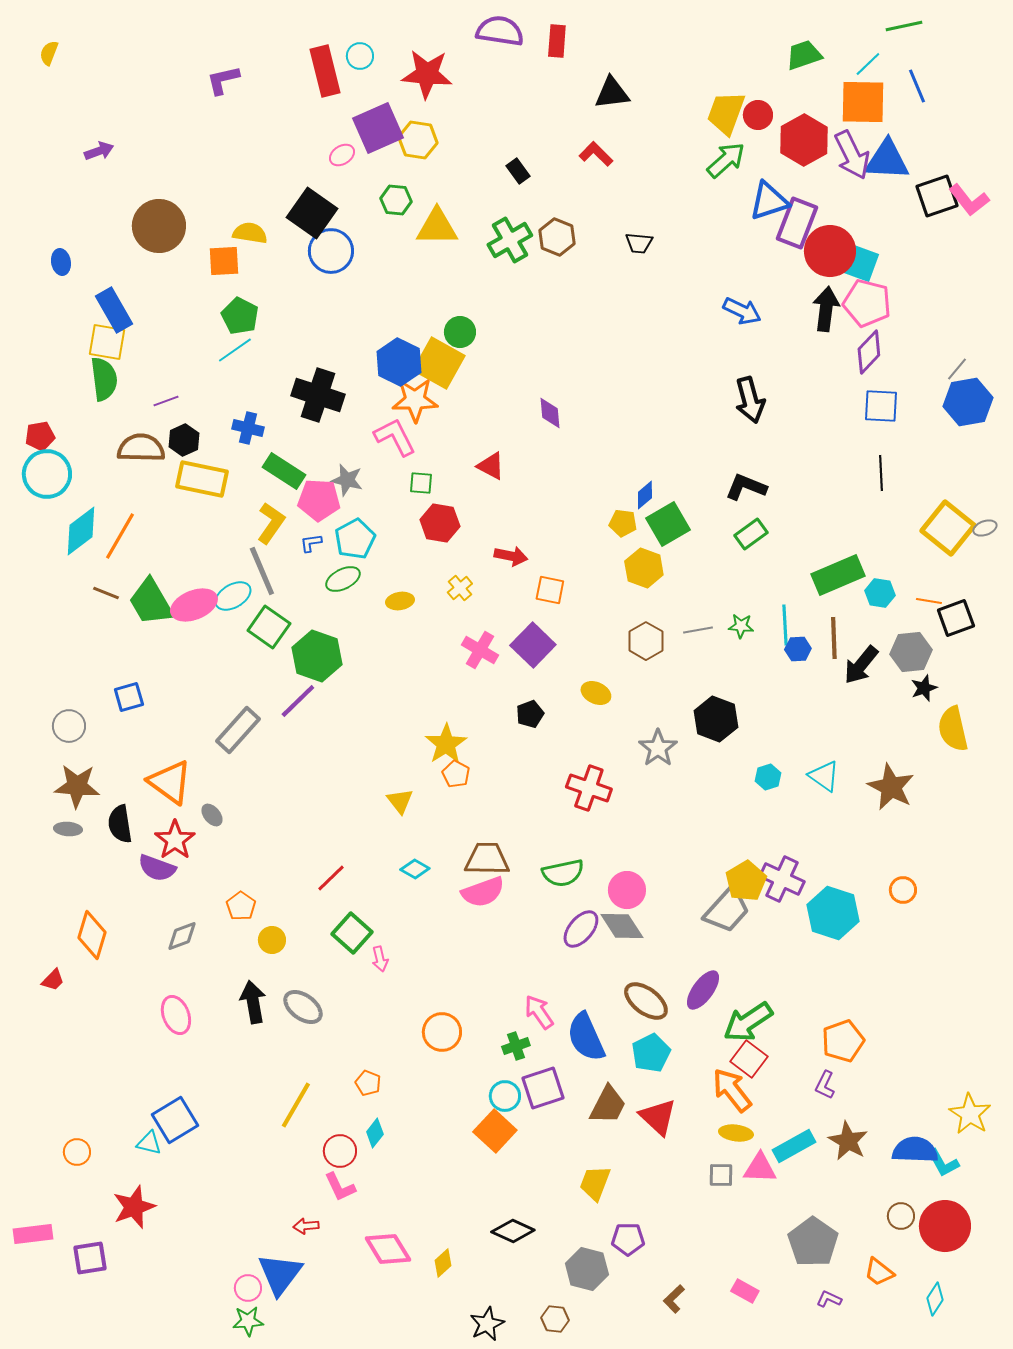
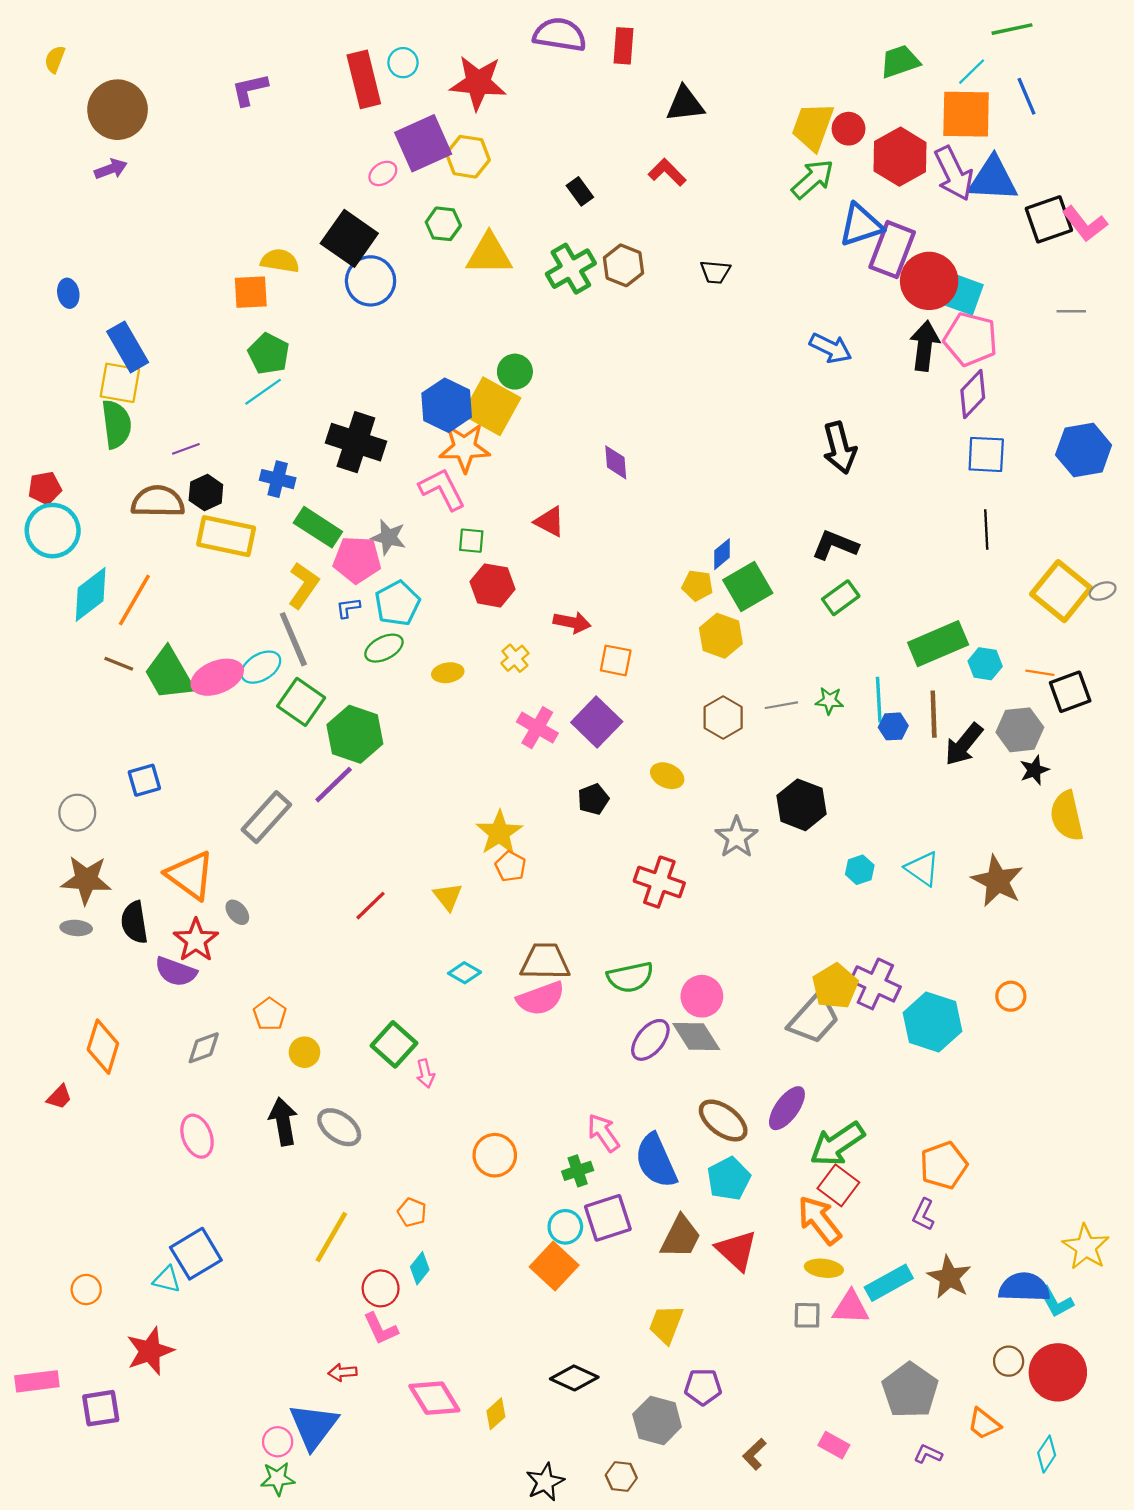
brown circle: (159, 226) -> (118, 110), moved
gray line: (957, 369) -> (1071, 311), moved, turned 50
red line: (331, 878) -> (371, 906), moved

